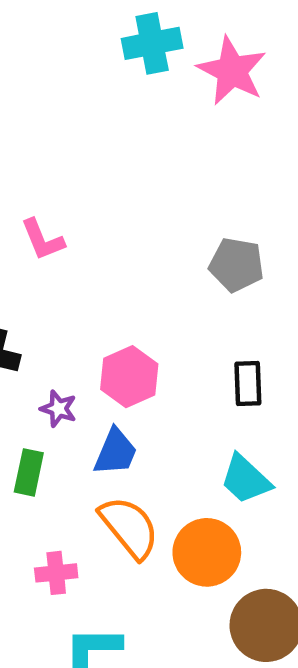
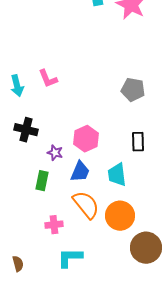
cyan trapezoid: (246, 479) -> (117, 175), moved, turned 40

